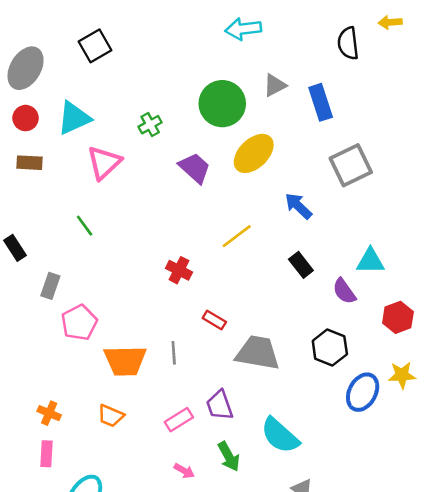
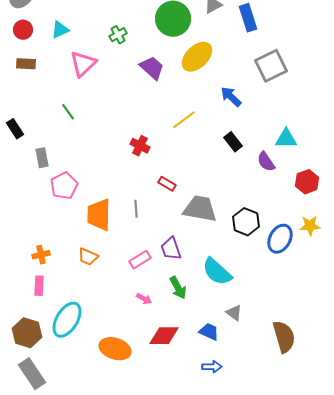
cyan triangle: (74, 118) -> (60, 30), size x0.7
gray rectangle: (50, 286) -> (42, 158), turned -30
black hexagon: (330, 348) -> (246, 222), moved
orange trapezoid: (125, 361) -> (99, 215), turned 92
orange cross: (49, 413) -> (41, 255), turned -36

